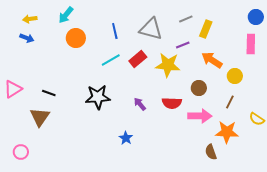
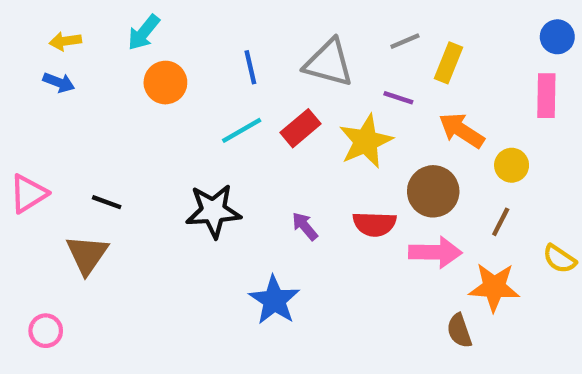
purple line: (183, 45) -> (398, 98), turned 40
yellow star: (168, 65) -> (366, 141), turned -30
brown circle: (199, 88) -> (433, 191), size x1.5
blue star: (126, 138) -> (274, 300), size x1.6

